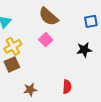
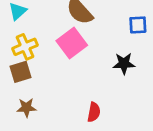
pink square: (46, 40) -> (72, 43), size x1.5
brown star: (30, 90) -> (27, 108), moved

